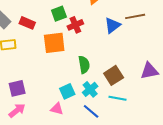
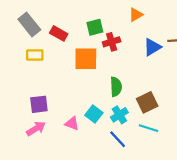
cyan square: (67, 91) -> (94, 114), turned -35
pink triangle: (57, 109) -> (72, 123), moved

